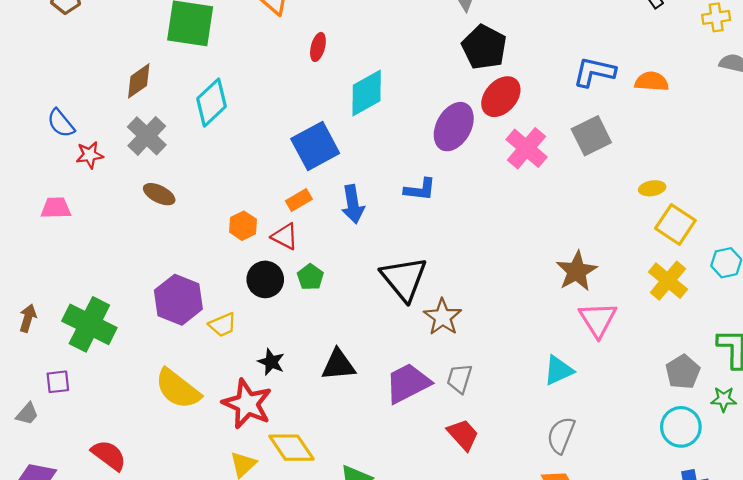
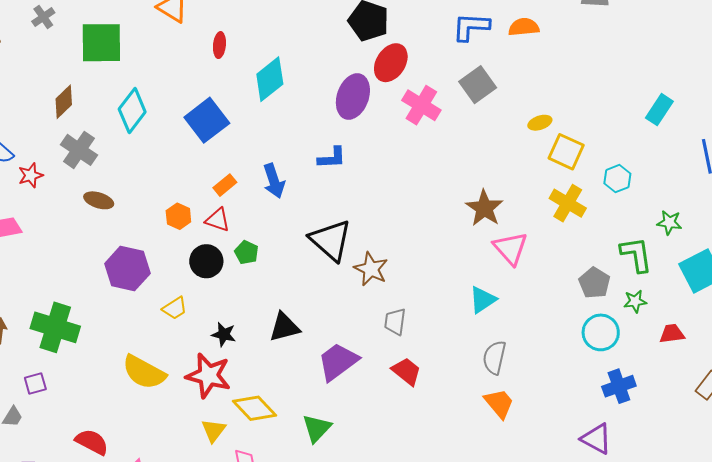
blue square: (315, 146) -> (207, 120), moved
purple hexagon: (178, 300) -> (127, 269), moved
purple trapezoid: (408, 383) -> (338, 362), moved

